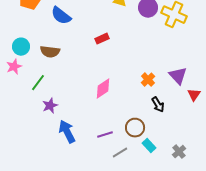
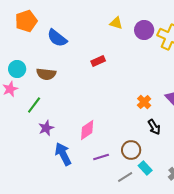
pink diamond: (103, 89) -> (87, 130), moved
gray line: (120, 153) -> (125, 177), moved

